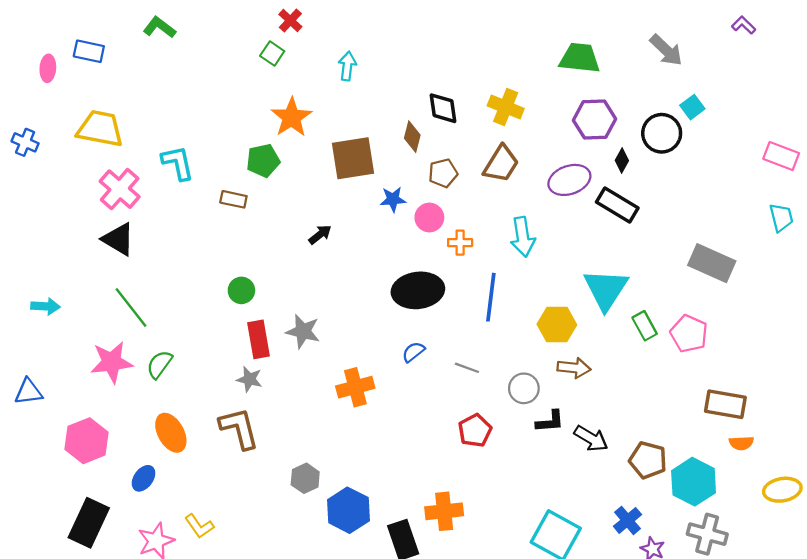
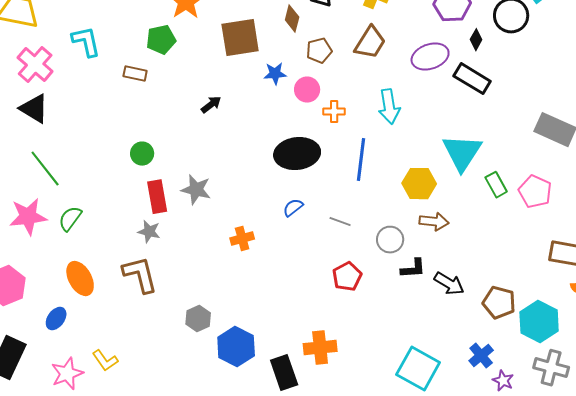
orange cross: (355, 387) -> (242, 239), size x0.7

